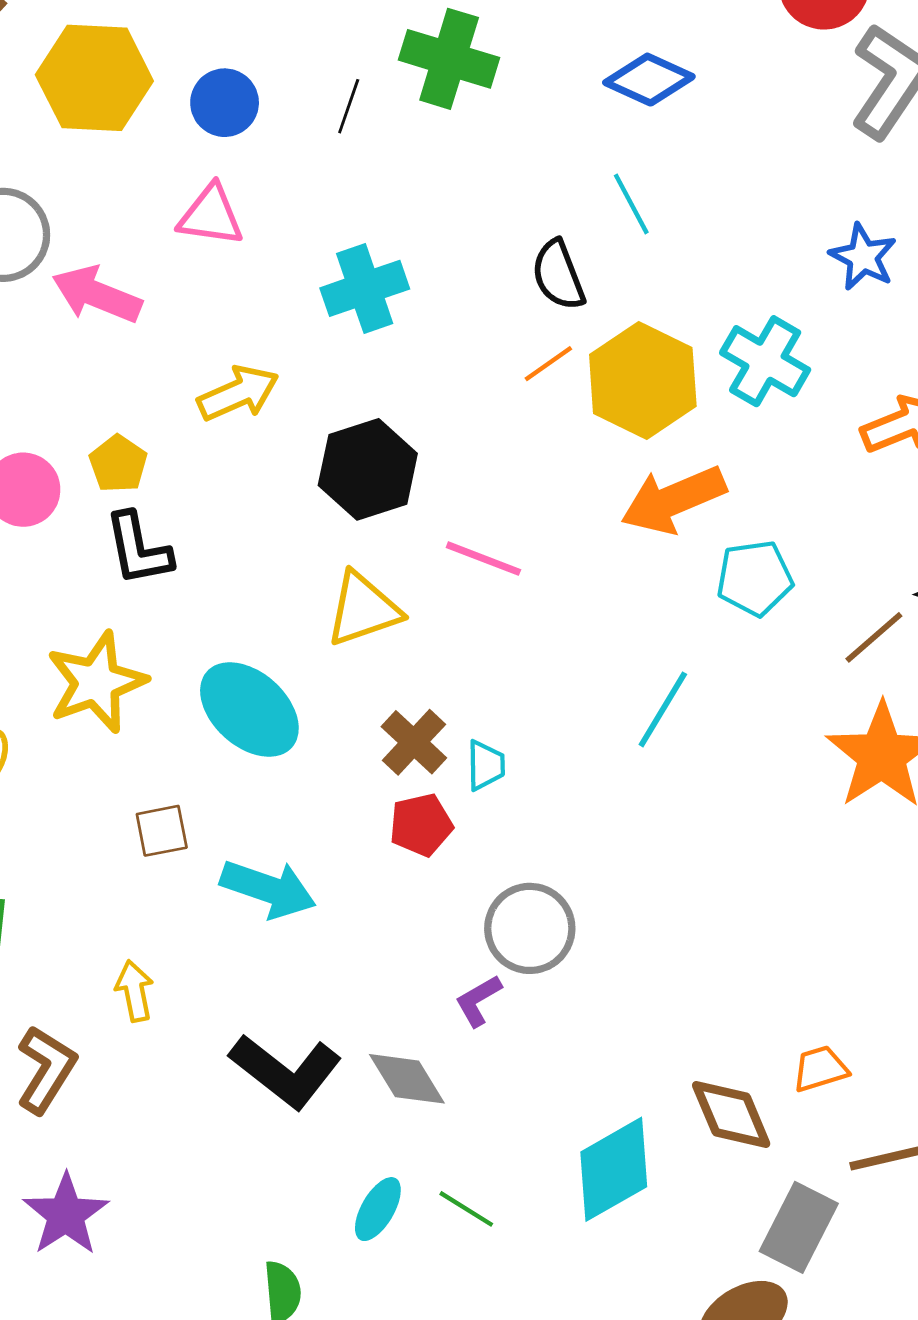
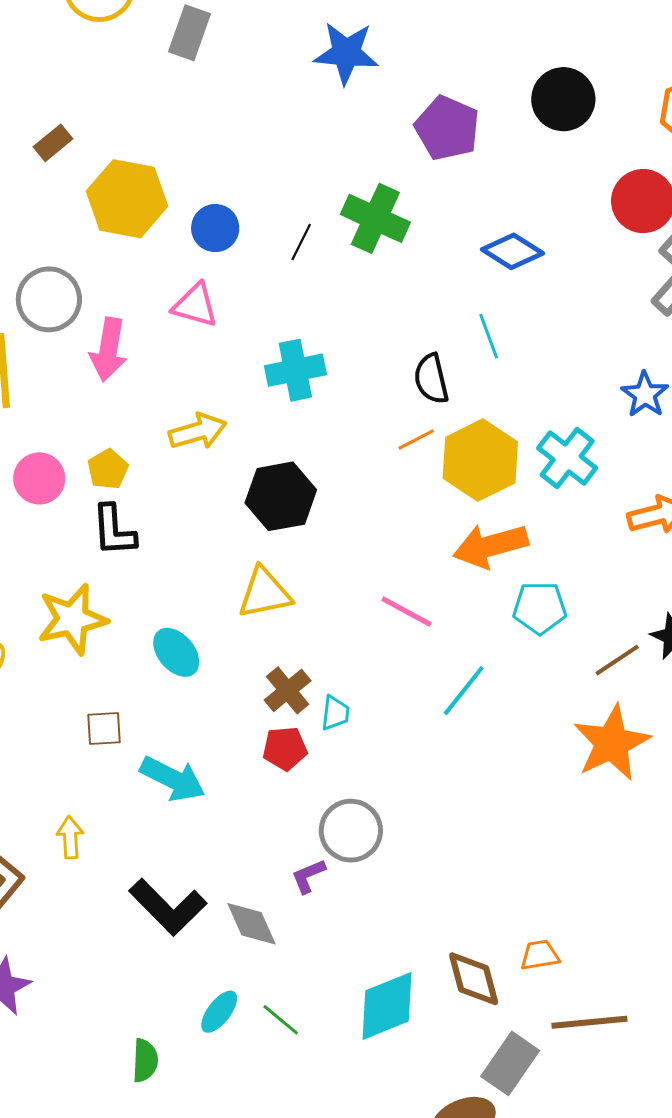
pink arrow: (97, 295) -> (109, 350), turned -110
pink line: (483, 559) -> (406, 612), moved
cyan ellipse: (249, 710) -> (176, 652), size x0.7

